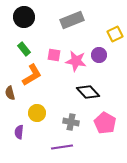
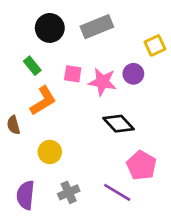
black circle: (24, 17) -> (50, 28), moved
gray cross: (71, 122) -> (69, 192), moved, turned -35
purple semicircle: (19, 132) -> (26, 195), moved, size x1.5
purple line: (62, 147) -> (117, 192), moved, turned 40

